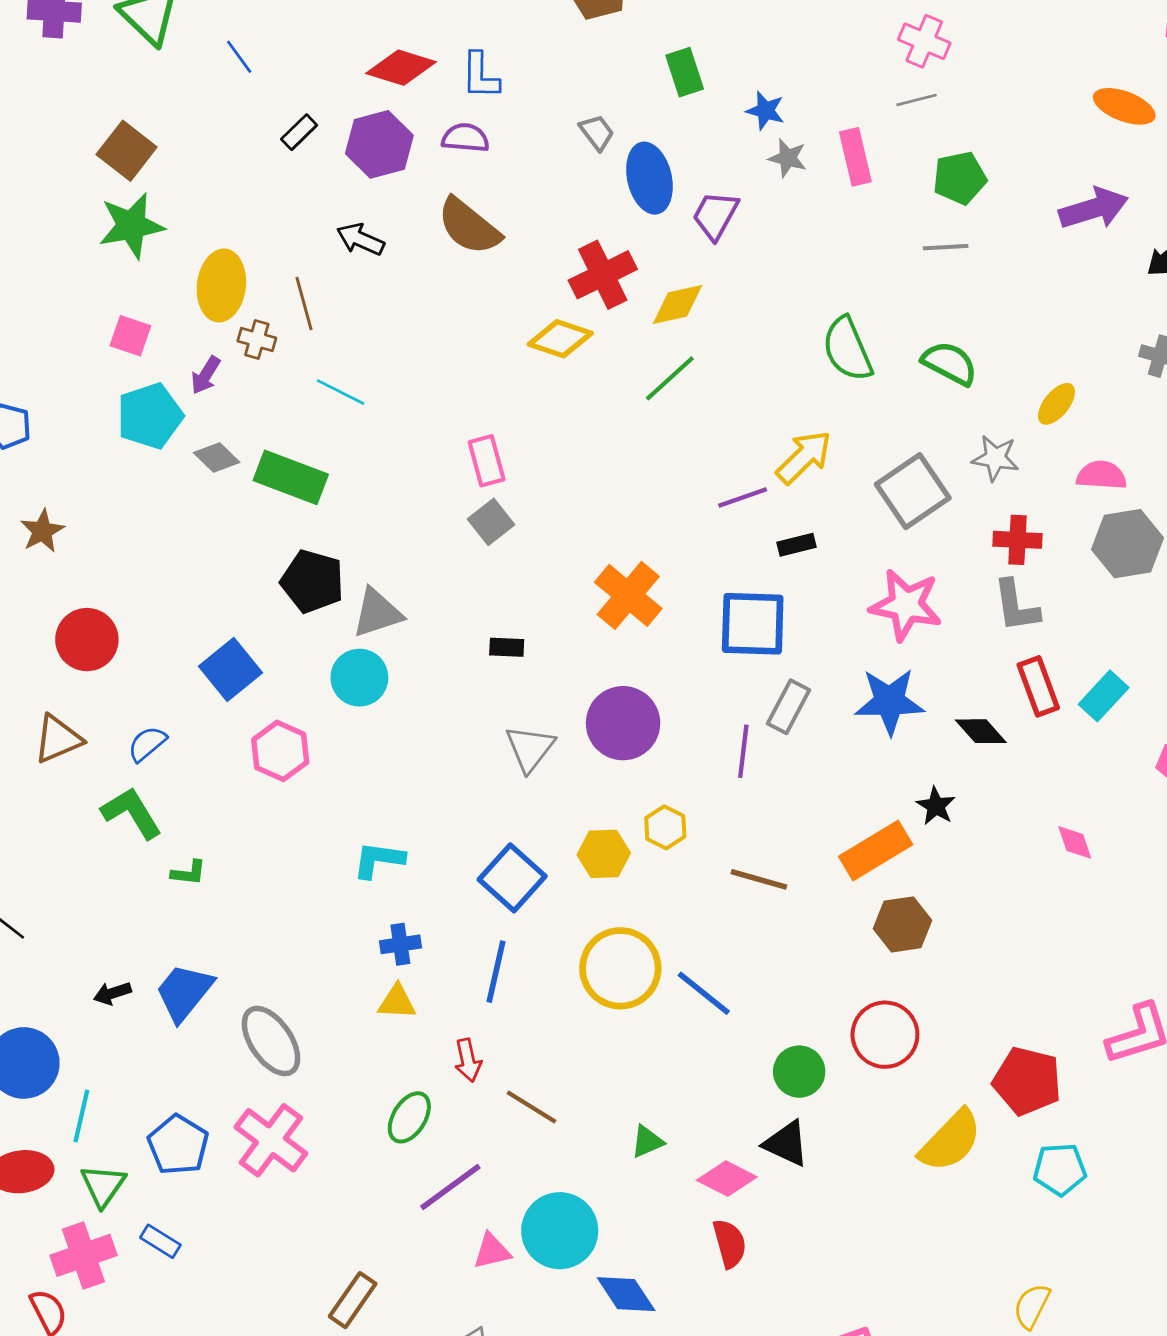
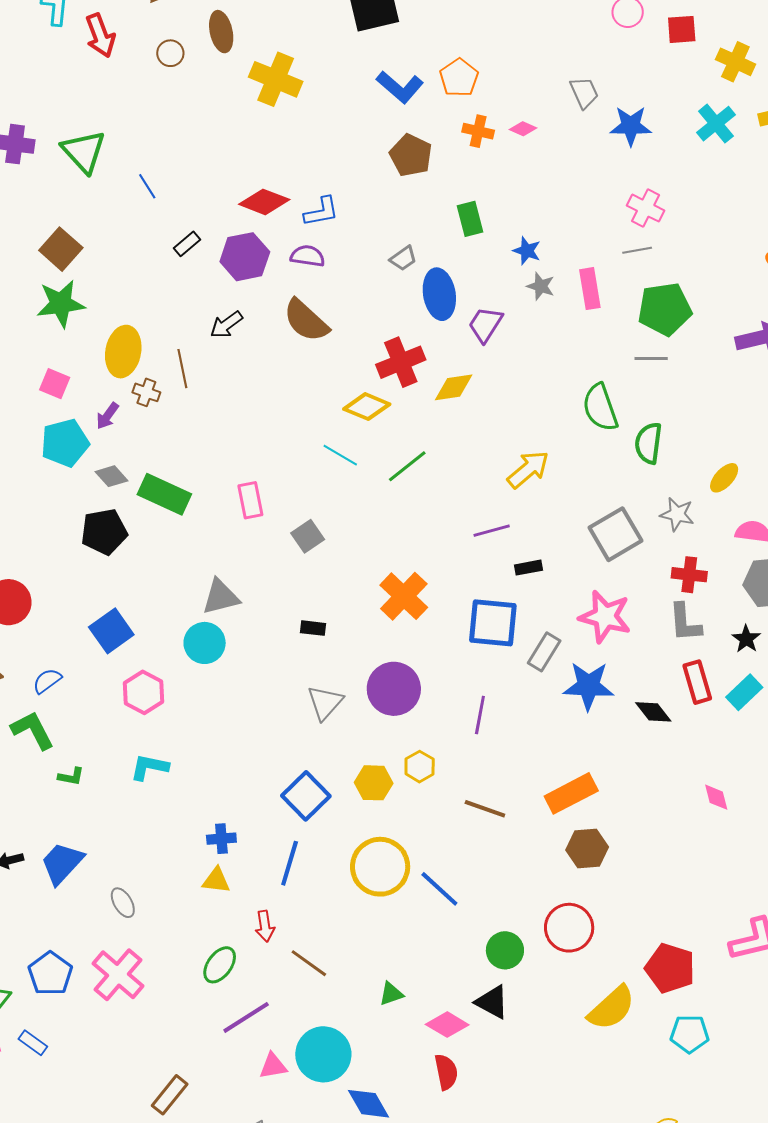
blue L-shape: (480, 76) -> (321, 212), turned -105
gray trapezoid: (597, 132) -> (403, 258), turned 88
green pentagon: (960, 178) -> (665, 309), size x1.4
black arrow: (360, 239) -> (226, 325), turned -64
green semicircle: (847, 349) -> (600, 407), moved
green semicircle: (950, 363) -> (648, 443), turned -114
green line: (670, 378) -> (407, 466), moved
cyan line: (341, 392) -> (340, 455), moved
yellow arrow: (804, 457) -> (528, 469), moved
pink rectangle: (487, 461) -> (250, 500), moved
black pentagon: (312, 581) -> (104, 532), moved, turned -30
gray rectangle: (788, 707) -> (544, 652), moved
black star: (936, 806) -> (746, 639), moved
cyan L-shape: (379, 860) -> (149, 767), moved
gray ellipse: (271, 1041) -> (123, 903), size x0.6

